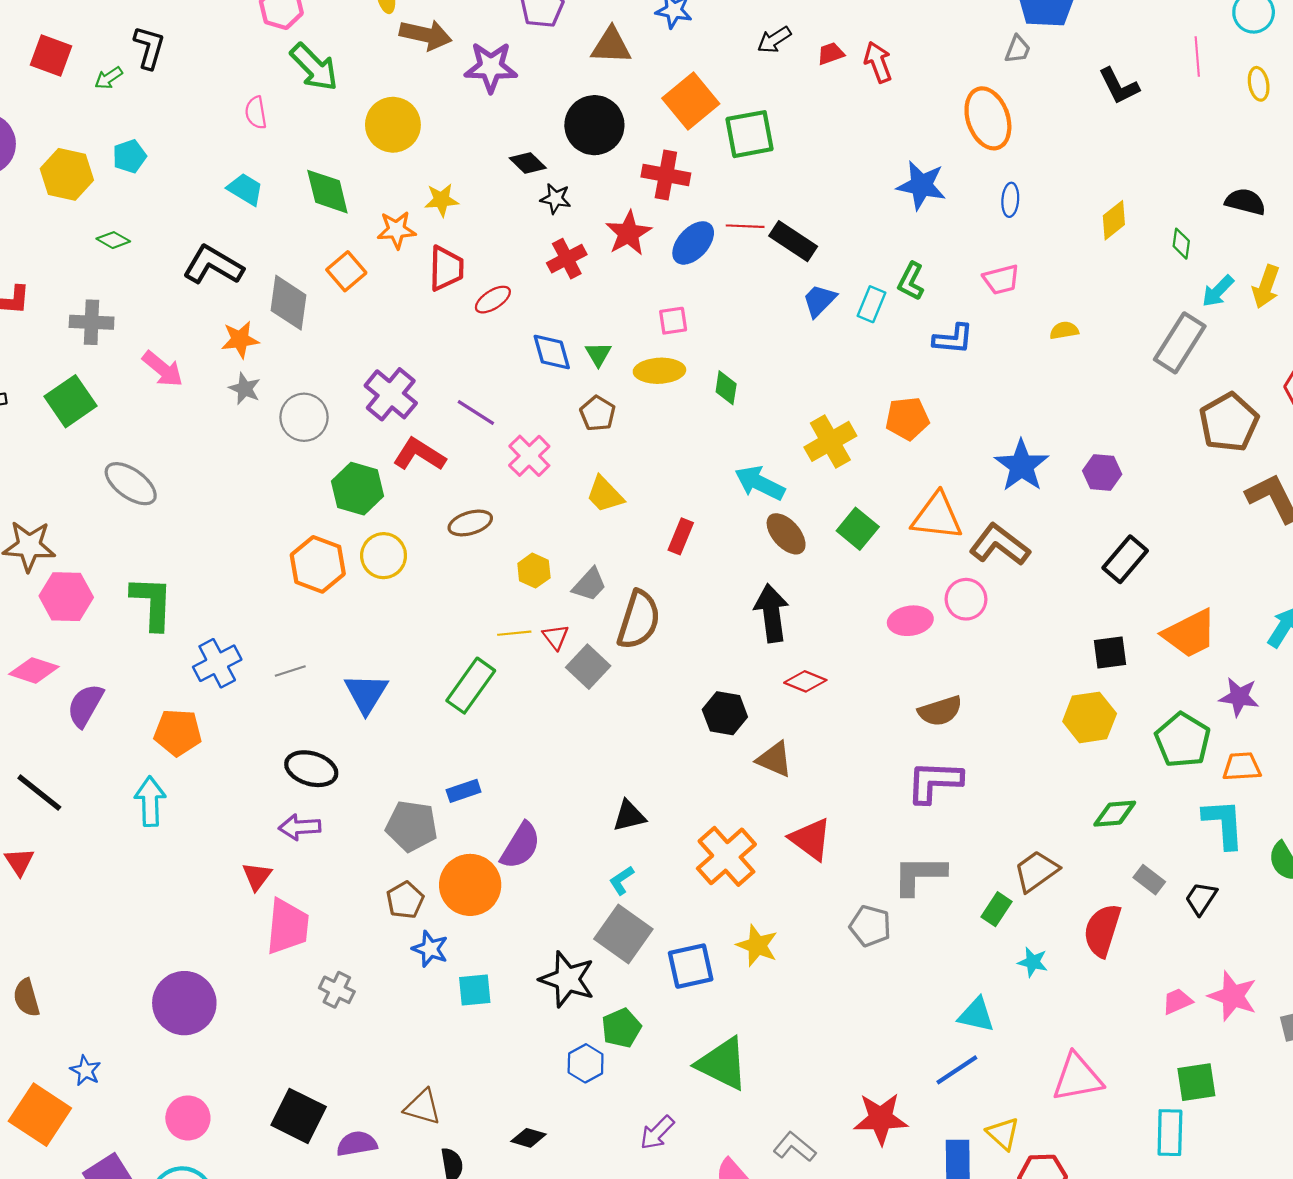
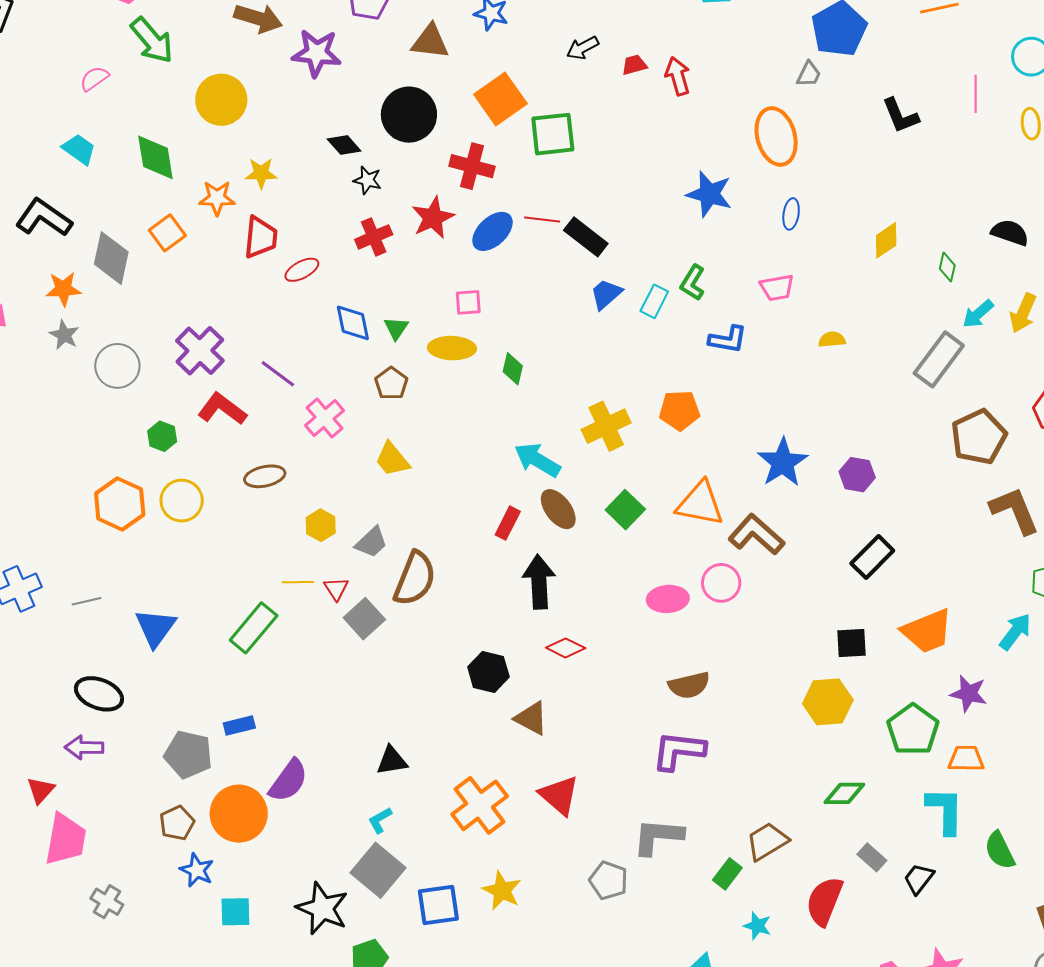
pink semicircle: (256, 113) -> (94, 79), turned 60
green hexagon: (357, 489) -> (162, 436), size x0.6
red rectangle: (681, 536) -> (508, 523), moved

